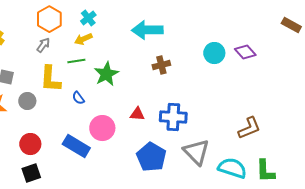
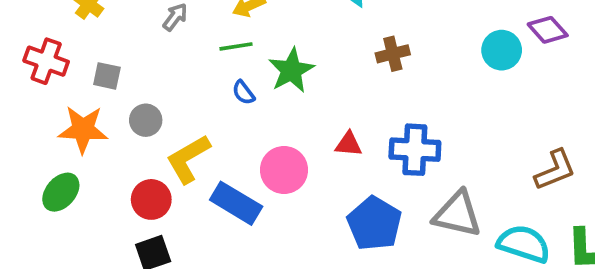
cyan circle: (214, 53) -> (502, 50), moved
yellow L-shape: (50, 79) -> (188, 159), moved, turned 56
blue semicircle: (78, 98) -> (243, 93), moved
gray triangle: (196, 152) -> (457, 214), turned -32

